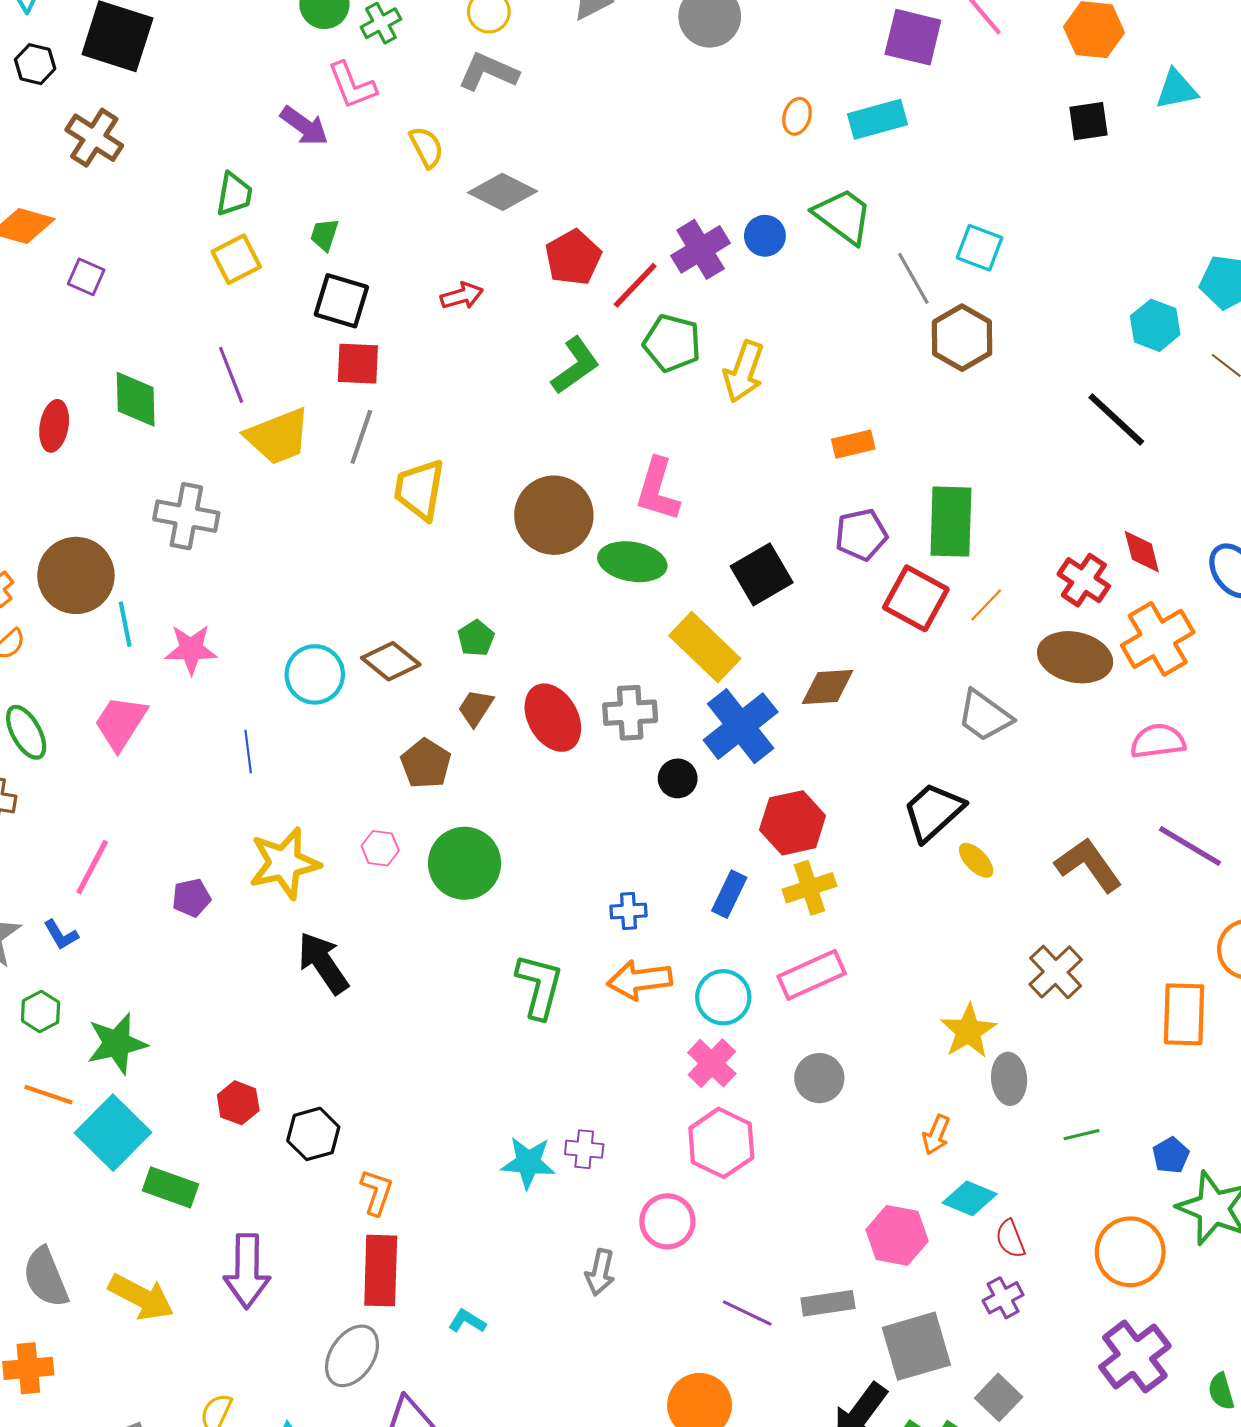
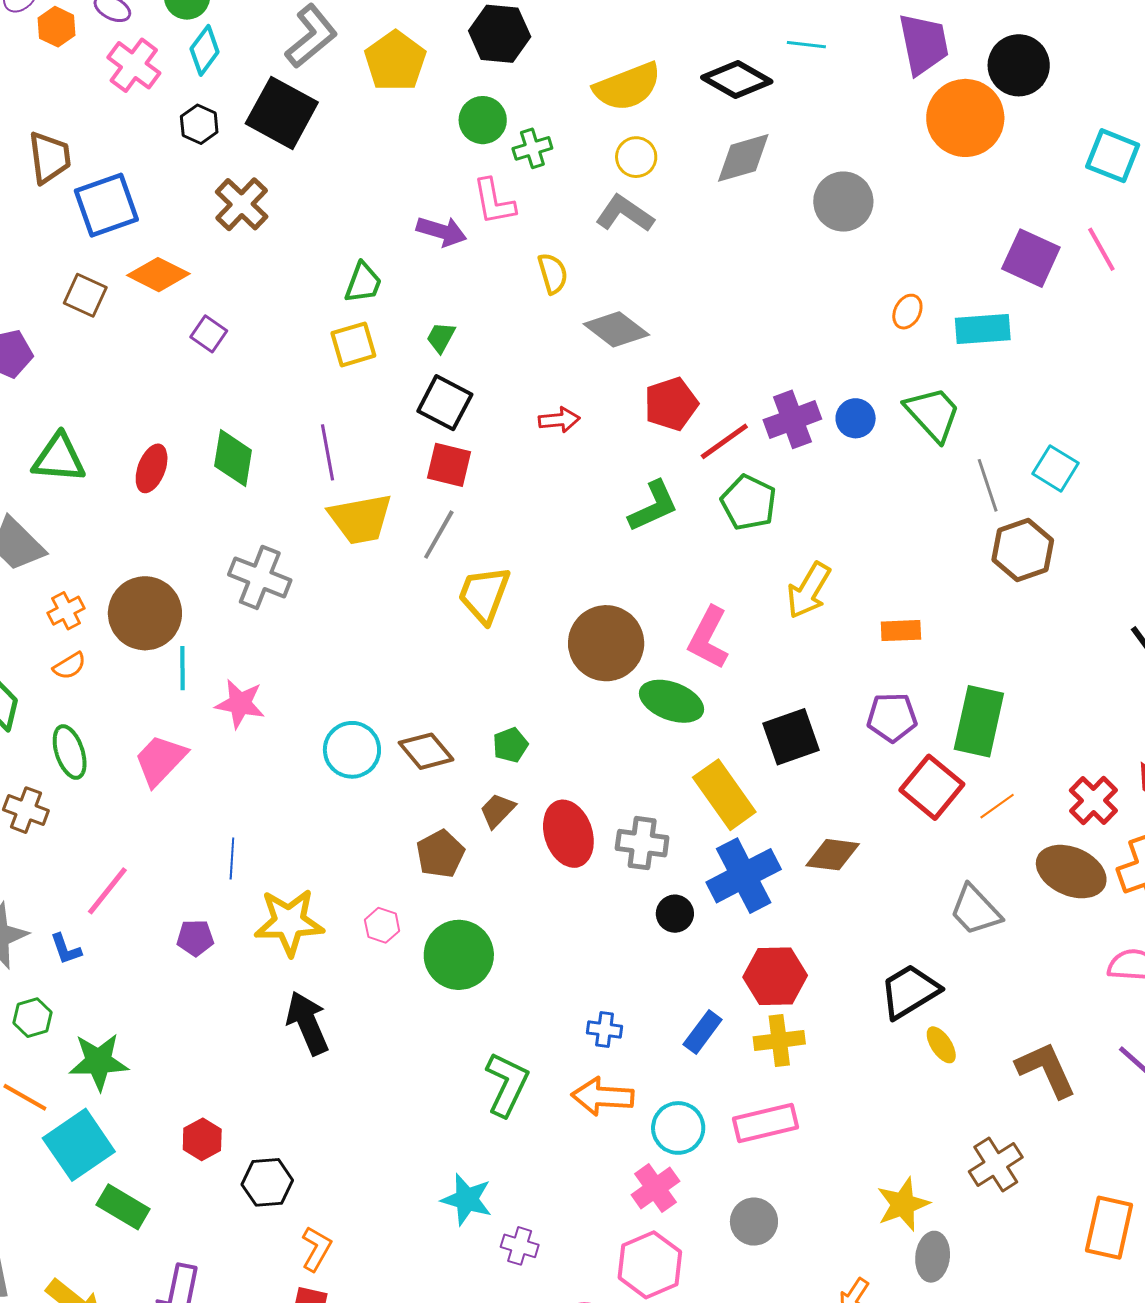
purple arrow: (304, 126) -> (442, 231), turned -30
yellow arrow: (744, 372) -> (809, 590), moved
blue line: (248, 752) -> (232, 858), moved
cyan star: (528, 1163) -> (467, 1199), moved

